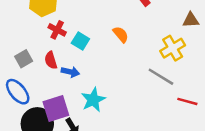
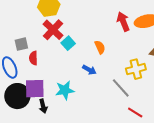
red cross: (57, 30) -> (53, 30), size x1.5
red semicircle: (51, 60) -> (33, 58), moved
blue arrow: (70, 72) -> (89, 70), moved

